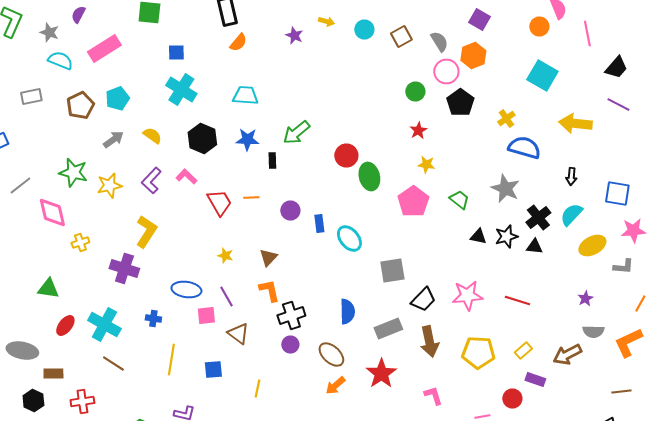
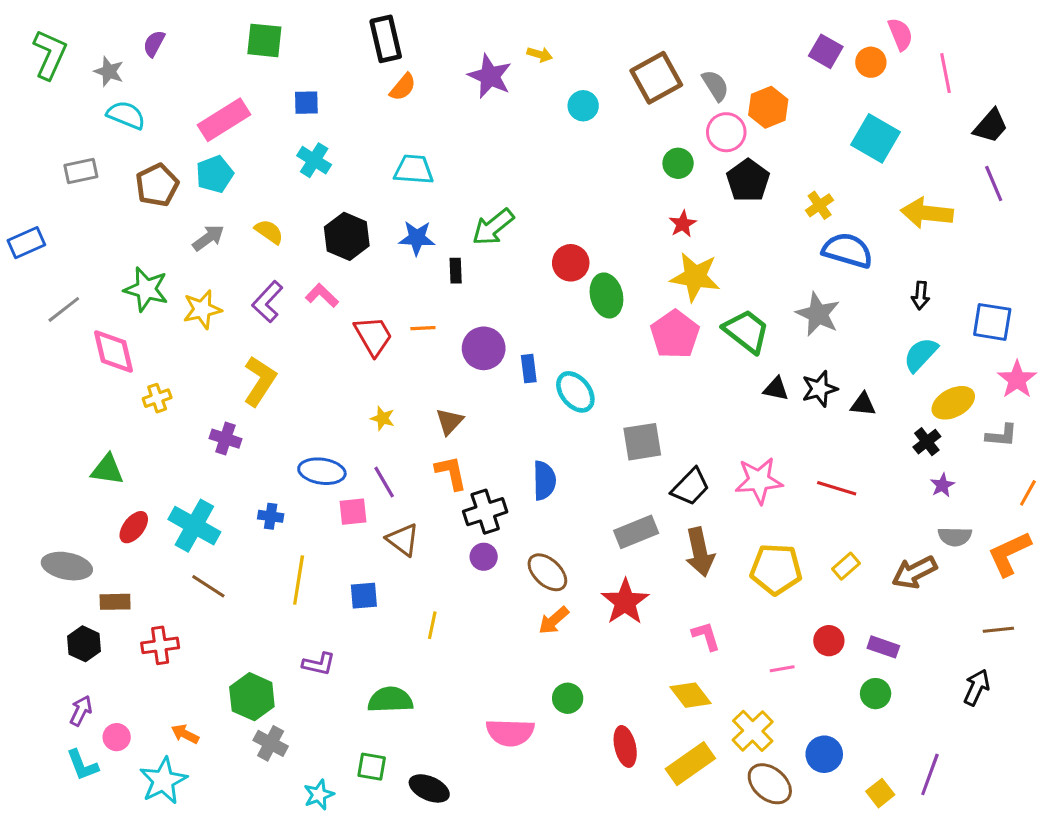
purple square: (479, 20) -> (826, 51), moved
cyan circle: (364, 30) -> (583, 106), moved
purple star: (294, 36) -> (490, 76), size x1.6
brown square: (401, 36) -> (656, 78), size x1.5
pink rectangle: (104, 48) -> (224, 120), moved
cyan cross: (181, 90) -> (314, 160), size x0.7
purple line: (618, 104) -> (994, 184), turned 40
yellow star: (426, 164) -> (695, 277), size x1.8
green trapezoid: (459, 200) -> (746, 331), size x1.5
purple circle: (290, 210) -> (484, 348), size x1.4
black cross: (538, 218) -> (927, 442), moved, size x0.7
pink star: (633, 230) -> (1017, 379), turned -30
purple cross: (124, 268) -> (225, 439), size x0.7
blue semicircle: (347, 312) -> (544, 481), moved
purple rectangle: (535, 380) -> (883, 647), moved

